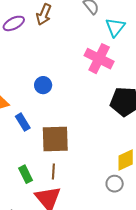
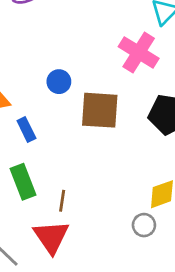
brown square: (55, 139) -> (100, 110), moved
green rectangle: (26, 174) -> (23, 182), moved, size x1.4

